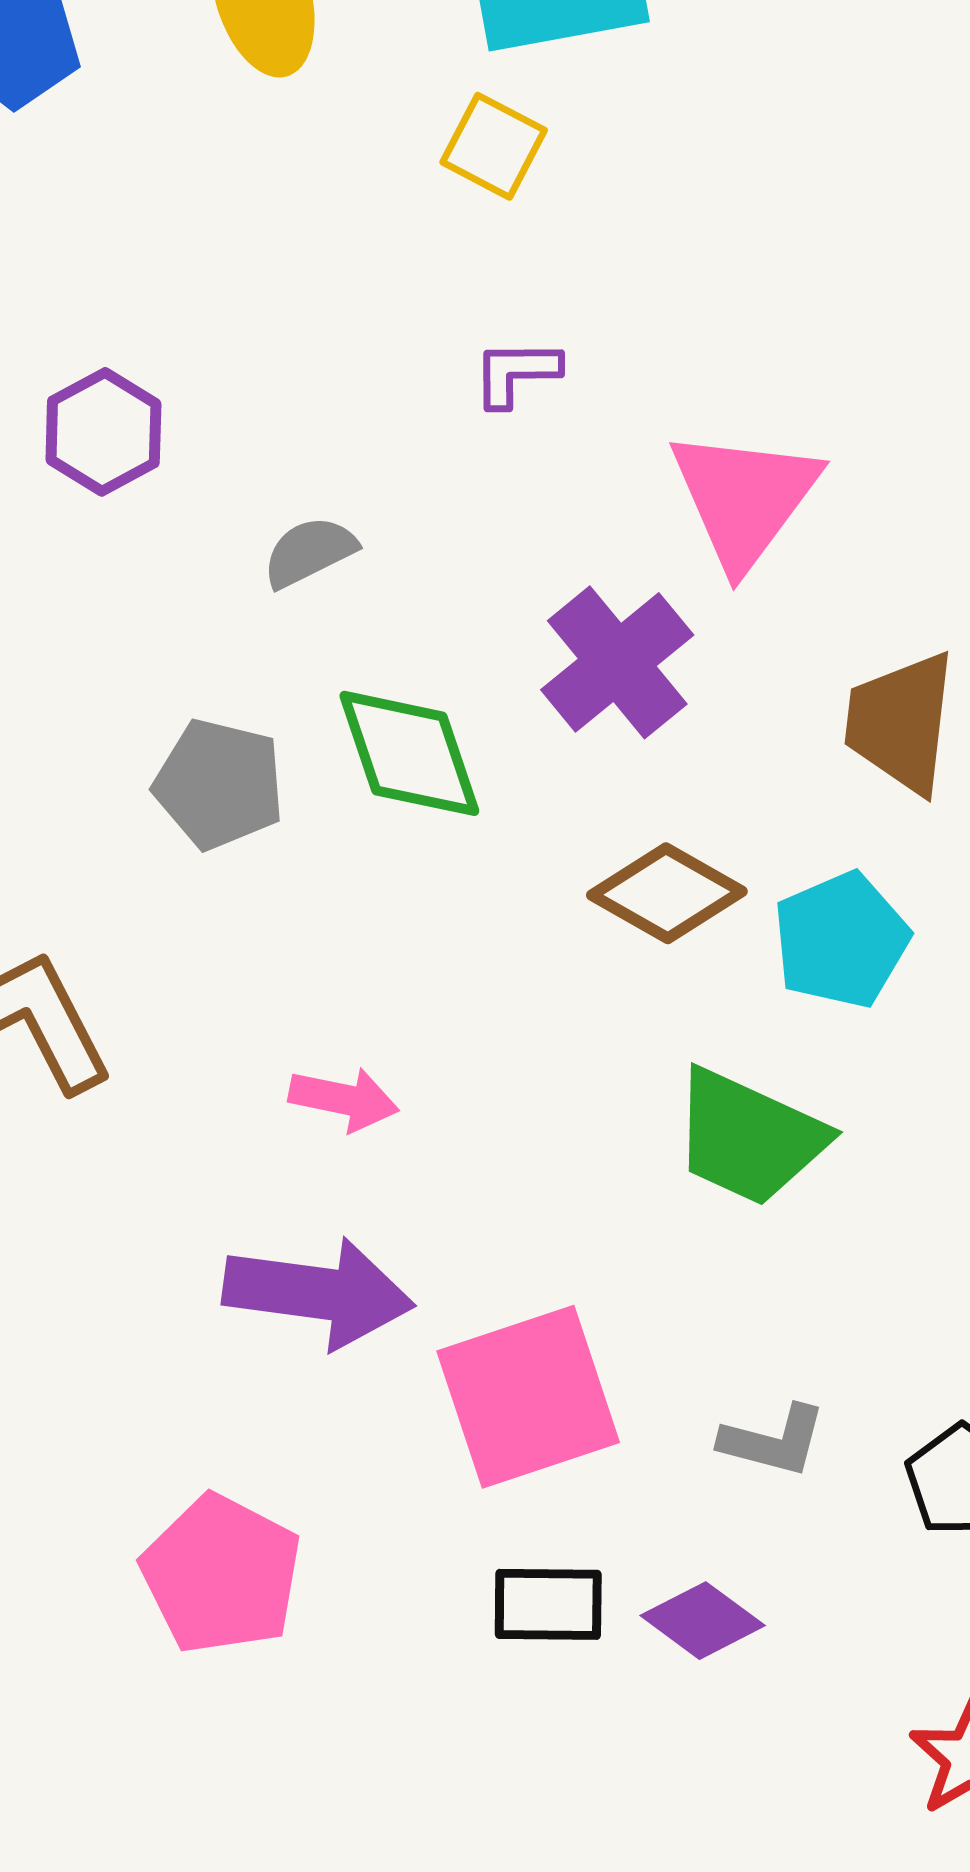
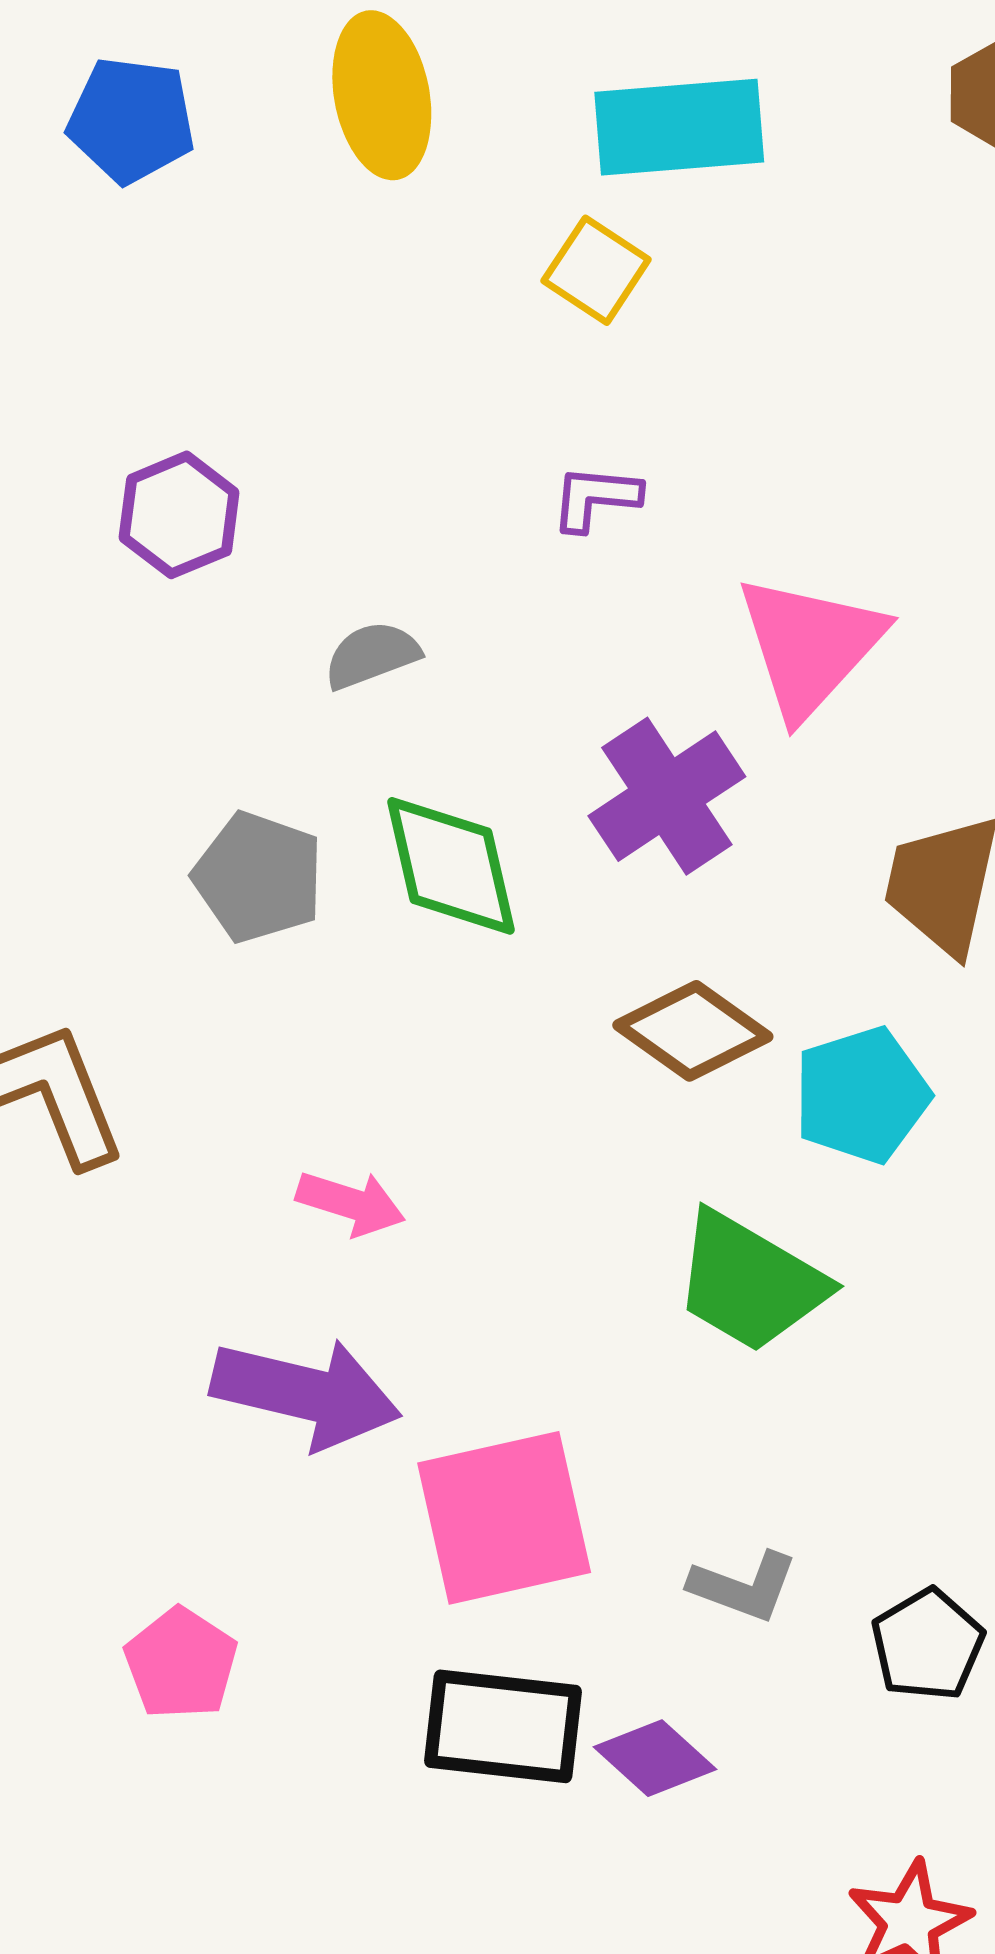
pink pentagon: (221, 1574) -> (181, 1663), size x0.7
black rectangle: (548, 1604) -> (503, 1726), size x1.4

